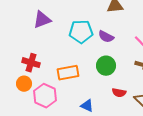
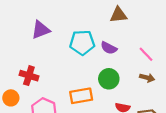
orange rectangle: (68, 73) -> (81, 96), moved
orange circle: (24, 84) -> (11, 98), moved

